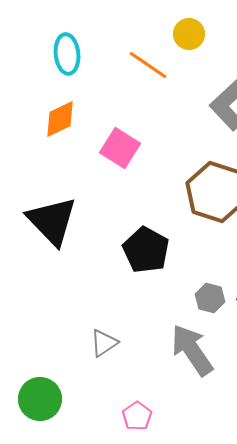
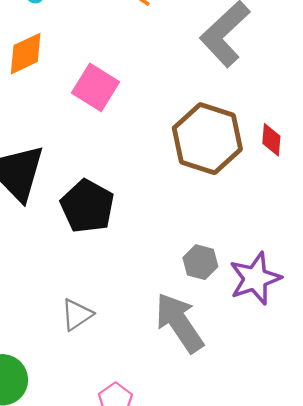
black pentagon: (146, 250) -> (87, 206), moved

